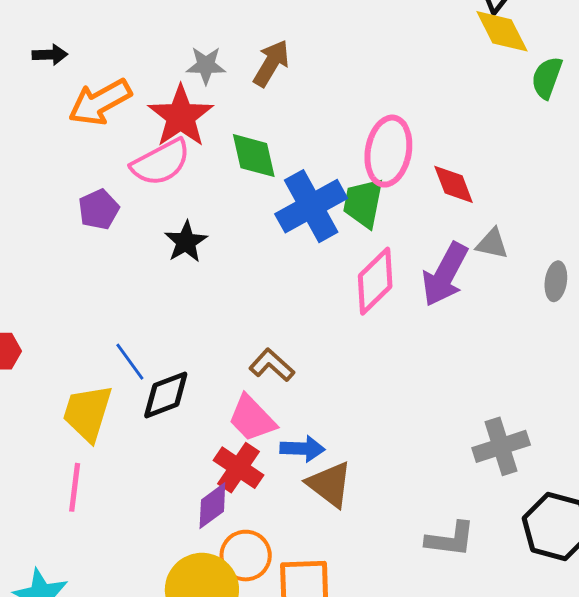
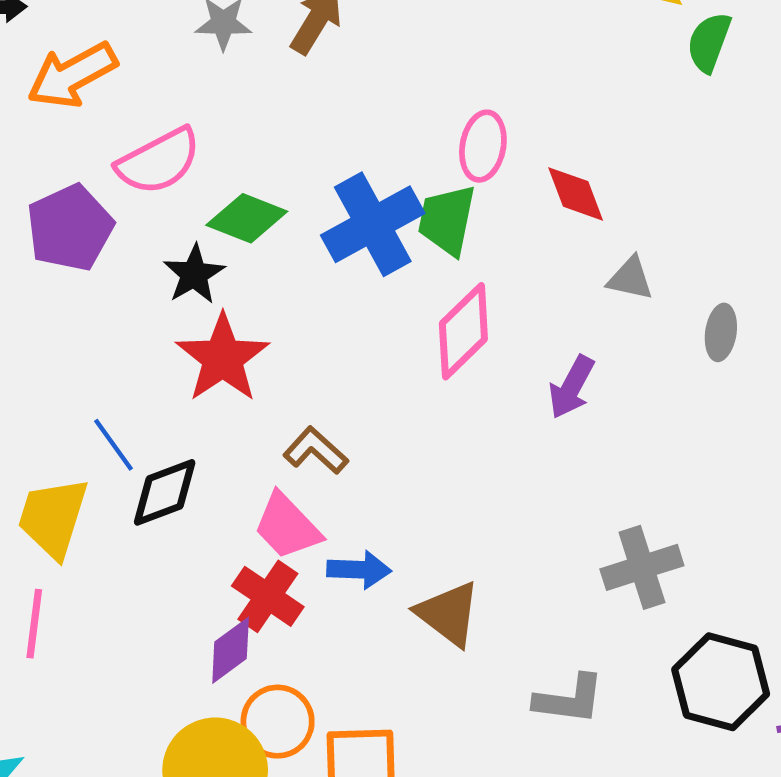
red star: (181, 116) -> (223, 358), moved
pink ellipse: (388, 151) -> (483, 146), size x0.7
green diamond: (254, 156) -> (247, 218), moved, turned -56
purple pentagon: (99, 209) -> (70, 228), size x1.5
purple arrow: (445, 274) -> (572, 387), moved, size x0.7
brown triangle: (330, 484) -> (448, 614), moved

